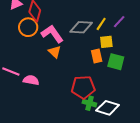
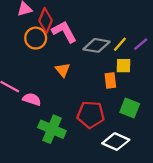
pink L-shape: (52, 34) -> (64, 32), moved
green square: (116, 62) -> (130, 108), moved
green cross: (89, 103) -> (52, 129), moved, size x1.6

